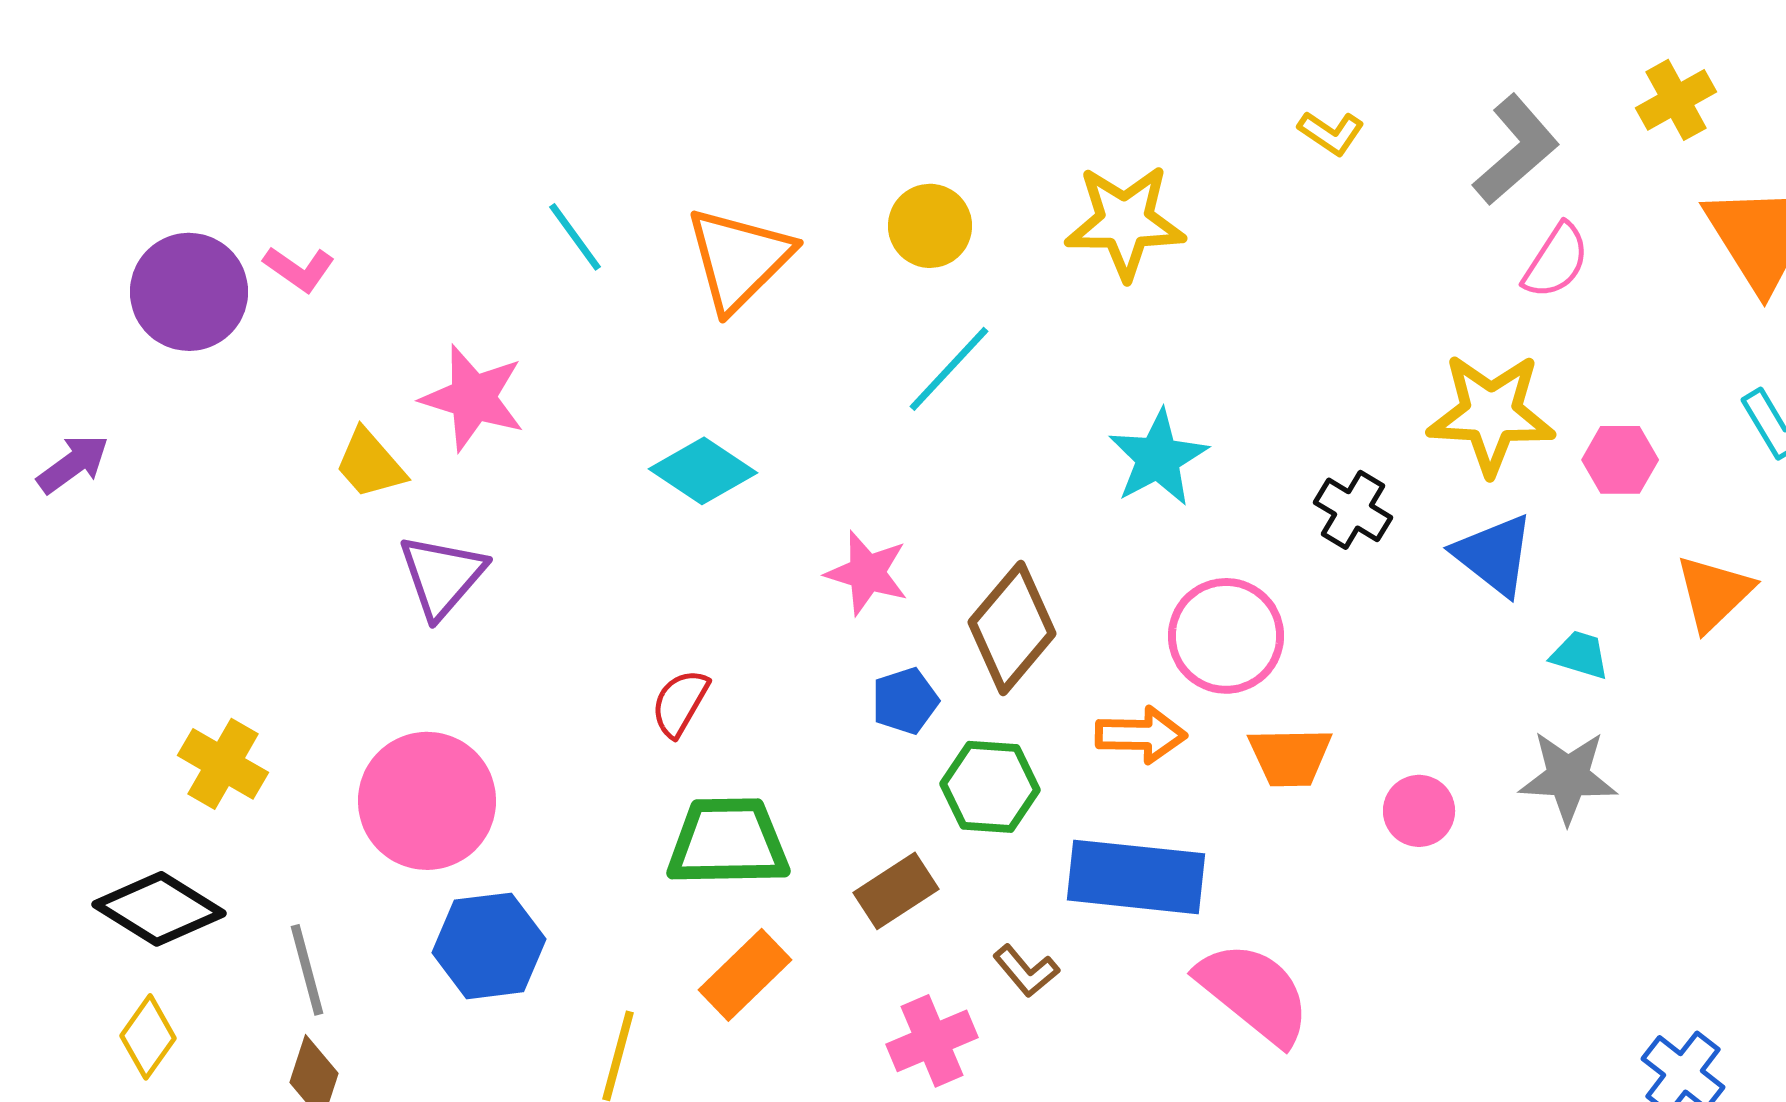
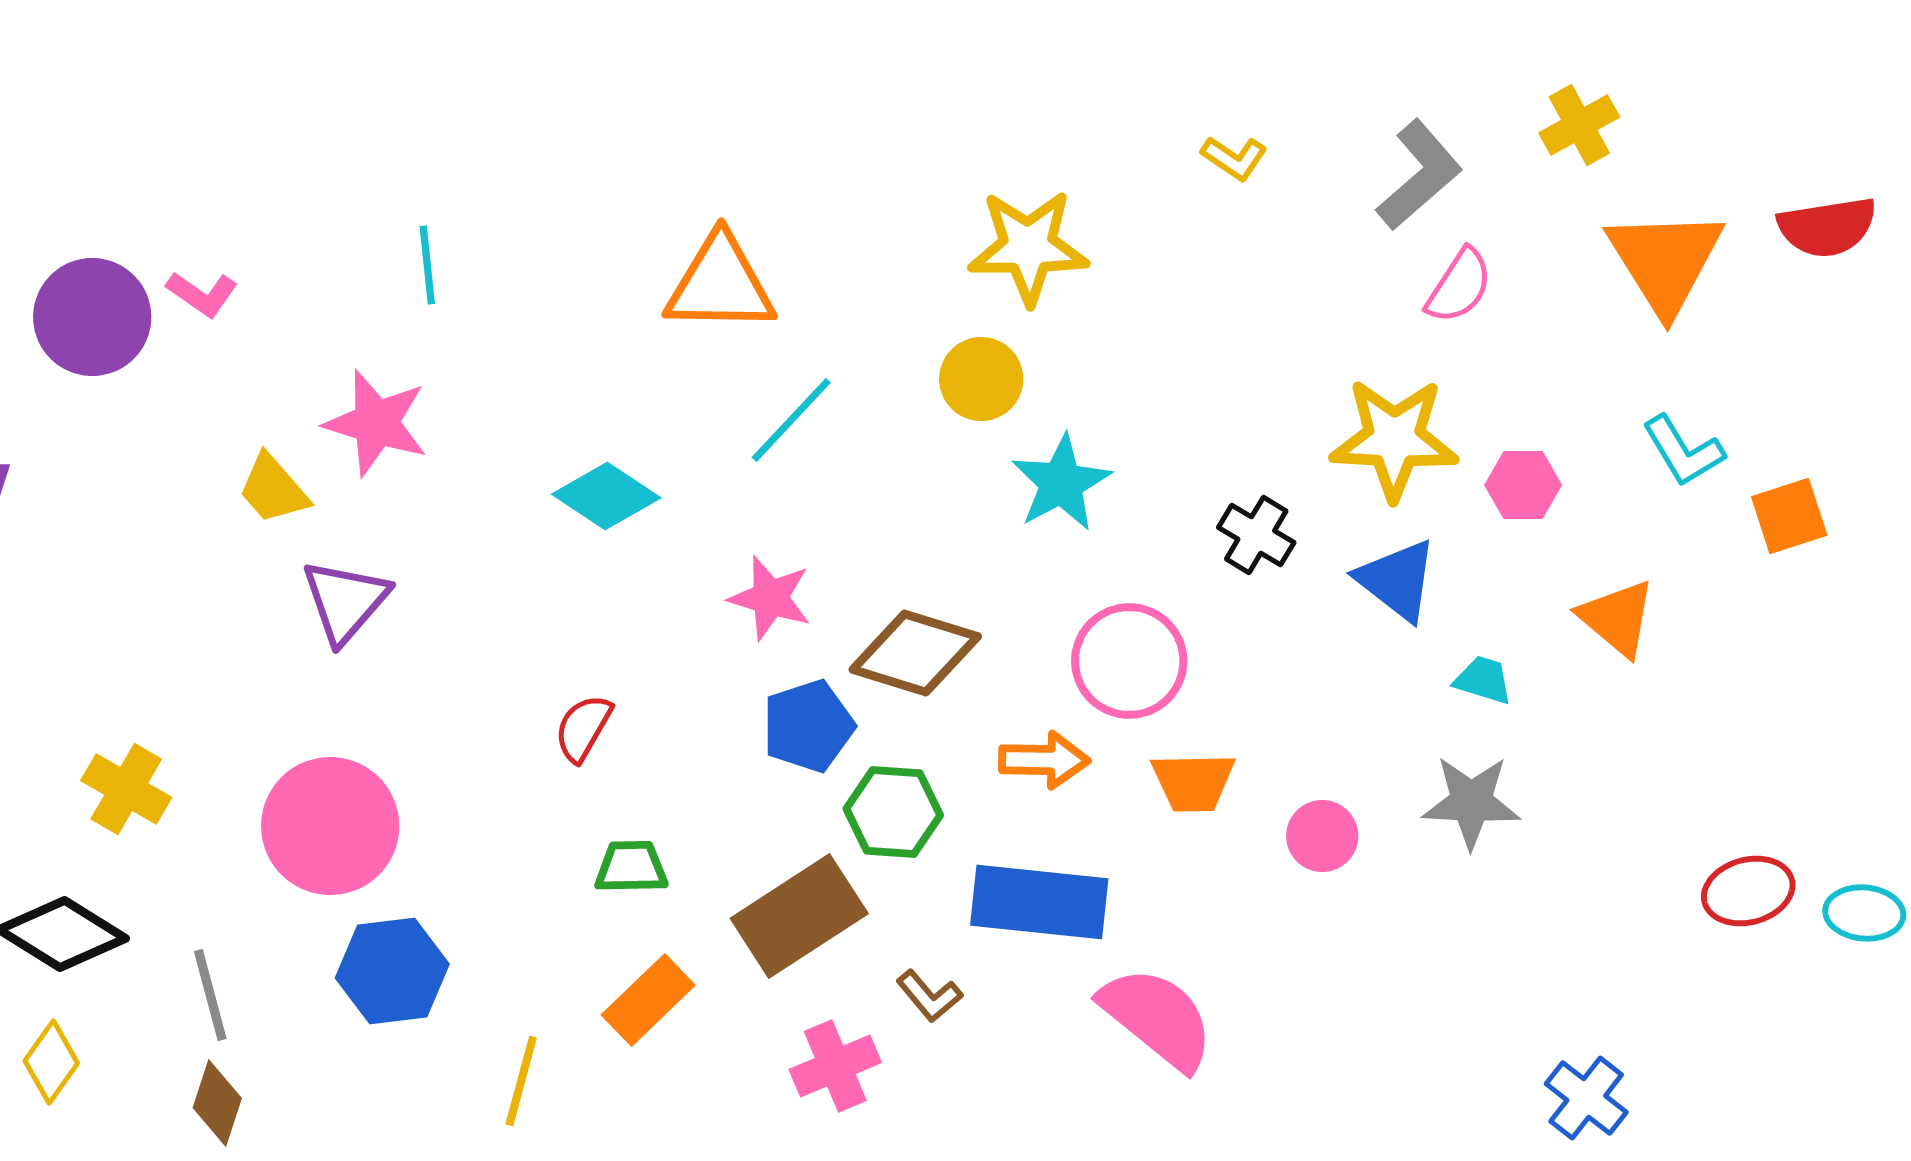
yellow circle: (930, 226) -> (981, 379), moved
cyan line: (575, 237) -> (427, 265), moved, turned 30
orange triangle: (739, 259) -> (720, 284), moved, turned 46
cyan line: (949, 369) -> (791, 420), moved
orange triangle: (1714, 593) -> (1617, 618), turned -36
brown diamond: (1012, 628) -> (915, 653), turned 67
blue pentagon: (905, 701) -> (808, 726), size x1.4
green trapezoid: (728, 842) -> (631, 867), size x0.6
brown rectangle: (896, 891) -> (799, 916), size x1.6

